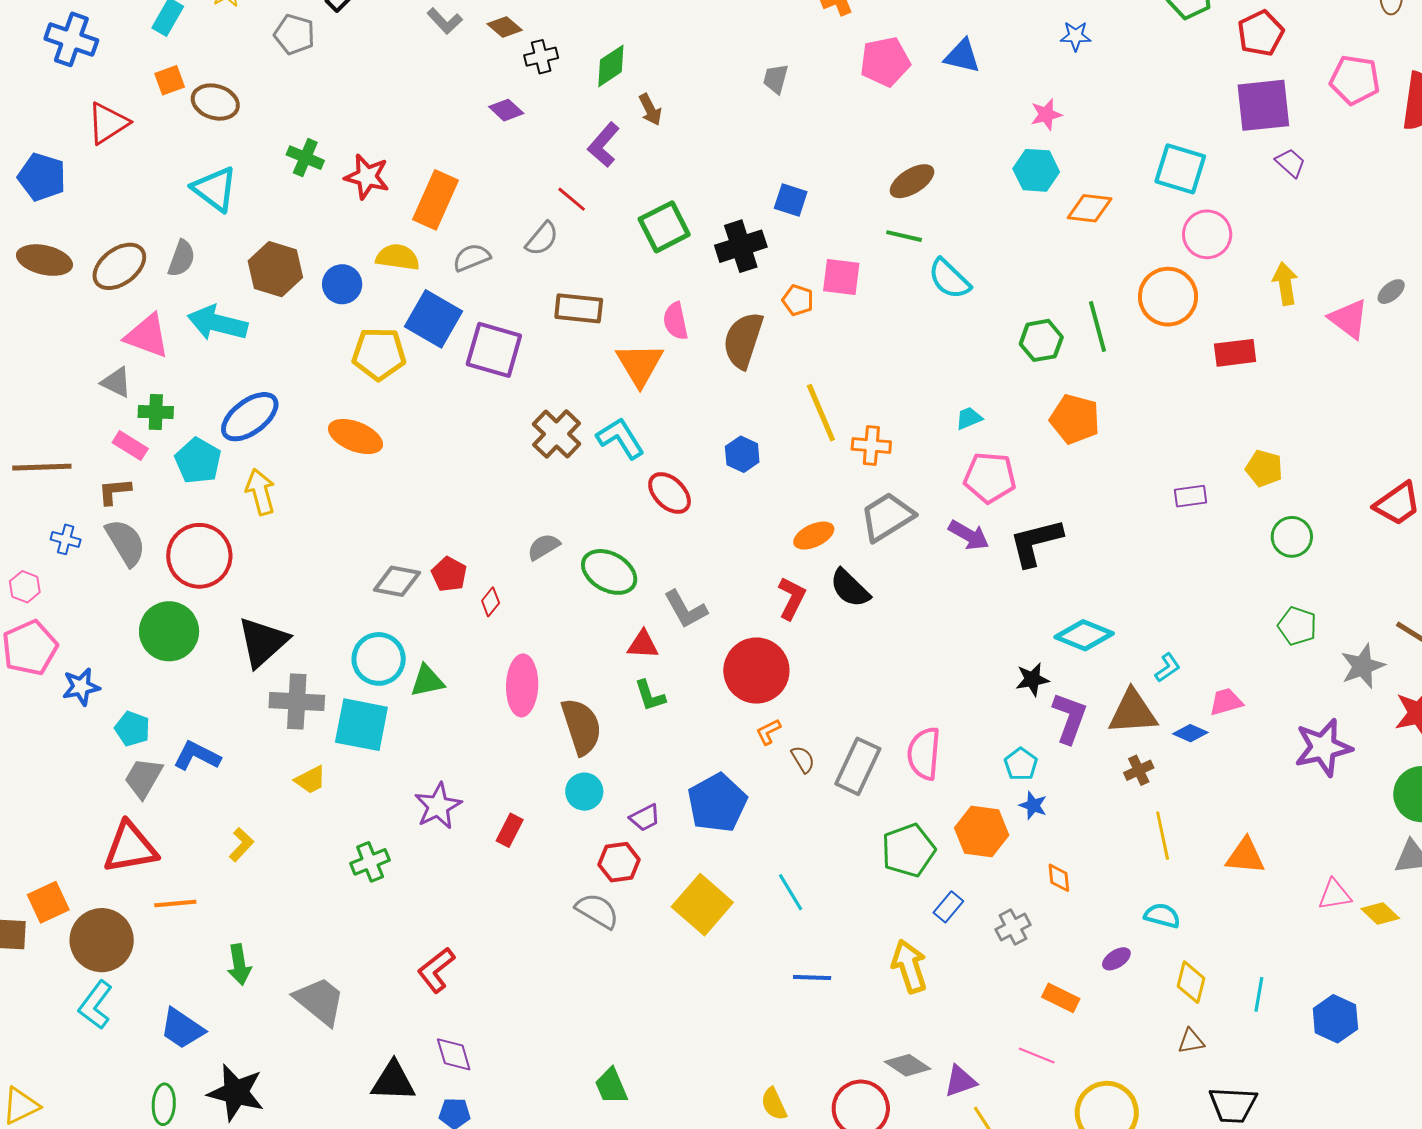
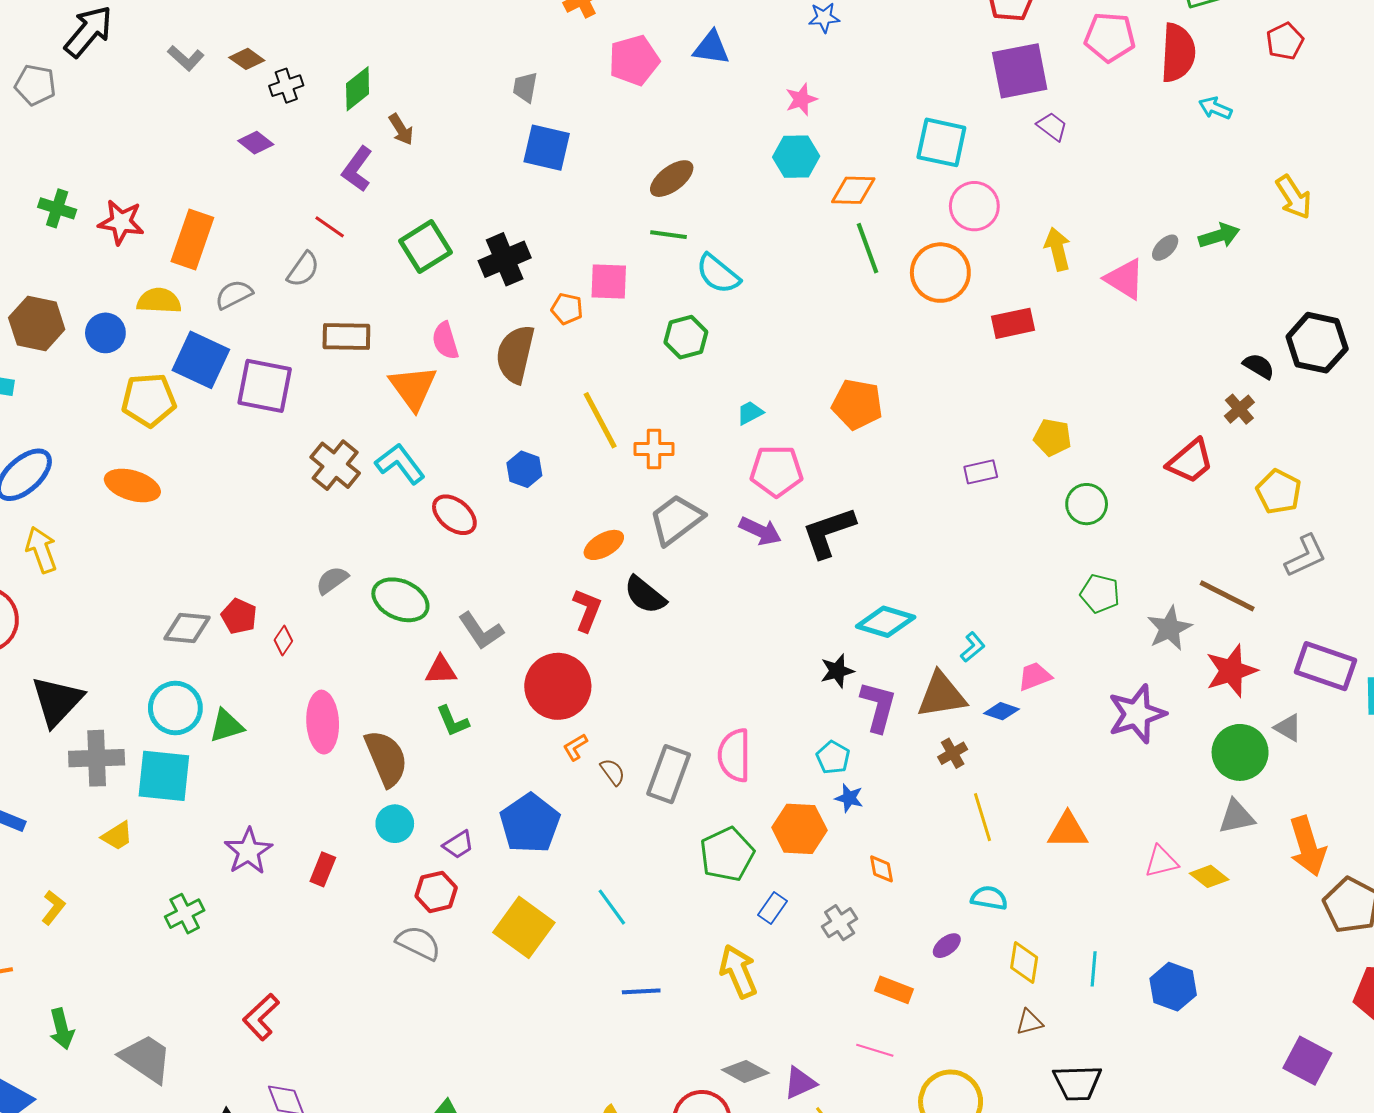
blue square: (791, 200) -> (547, 148), moved, size x1.4
green line: (1097, 326) -> (868, 248), moved
green hexagon: (1041, 340) -> (686, 337), moved

